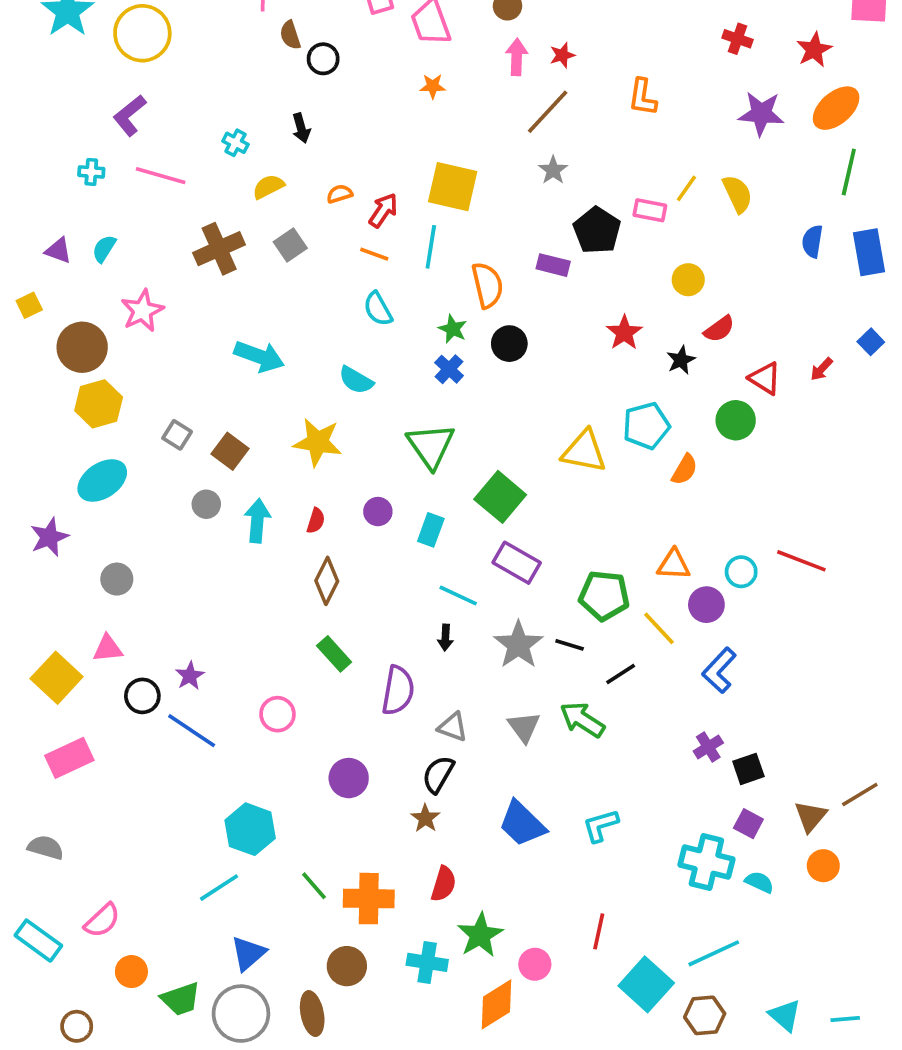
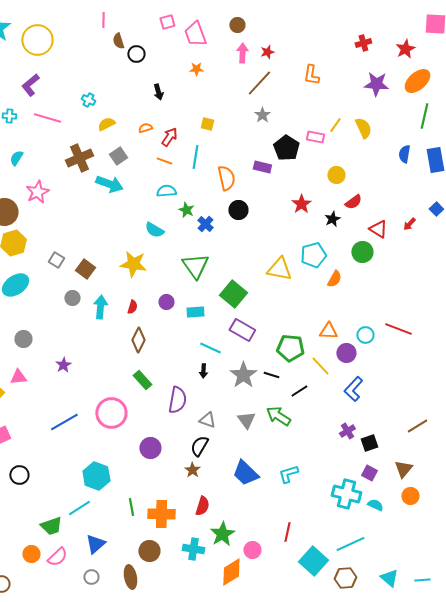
red cross: (737, 39) -> (363, 43), turned -35
black arrow: (301, 128) -> (158, 92), moved
yellow square: (453, 187) -> (207, 124), size x0.5
cyan semicircle: (378, 309) -> (166, 191), turned 114
green star: (453, 329) -> (186, 210), moved
cyan arrow: (259, 356) -> (109, 184), moved
cyan rectangle: (431, 530) -> (195, 312), turned 66
purple star: (190, 676) -> (63, 365), moved
black circle: (142, 696) -> (19, 475), moved
pink circle: (277, 714) -> (111, 413), size x1.6
blue line: (192, 731) -> (64, 422), turned -64
brown line: (860, 794) -> (417, 426), moved
green line: (314, 886) -> (131, 507), turned 30
pink semicircle: (102, 920) -> (57, 557), moved
green trapezoid: (181, 999) -> (51, 526), moved
gray circle: (241, 1014) -> (91, 577), size x0.5

